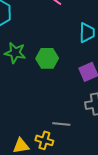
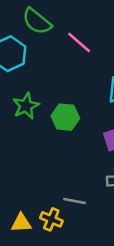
green star: (15, 53) -> (26, 106), turned 30

